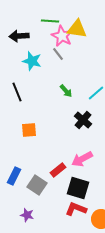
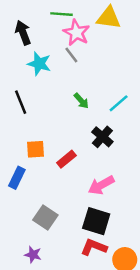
yellow triangle: (77, 29) -> (109, 18), moved
black arrow: (19, 36) -> (23, 33), turned 72
red rectangle: (58, 170) -> (66, 159), moved
blue rectangle: (14, 176) -> (17, 178), moved

